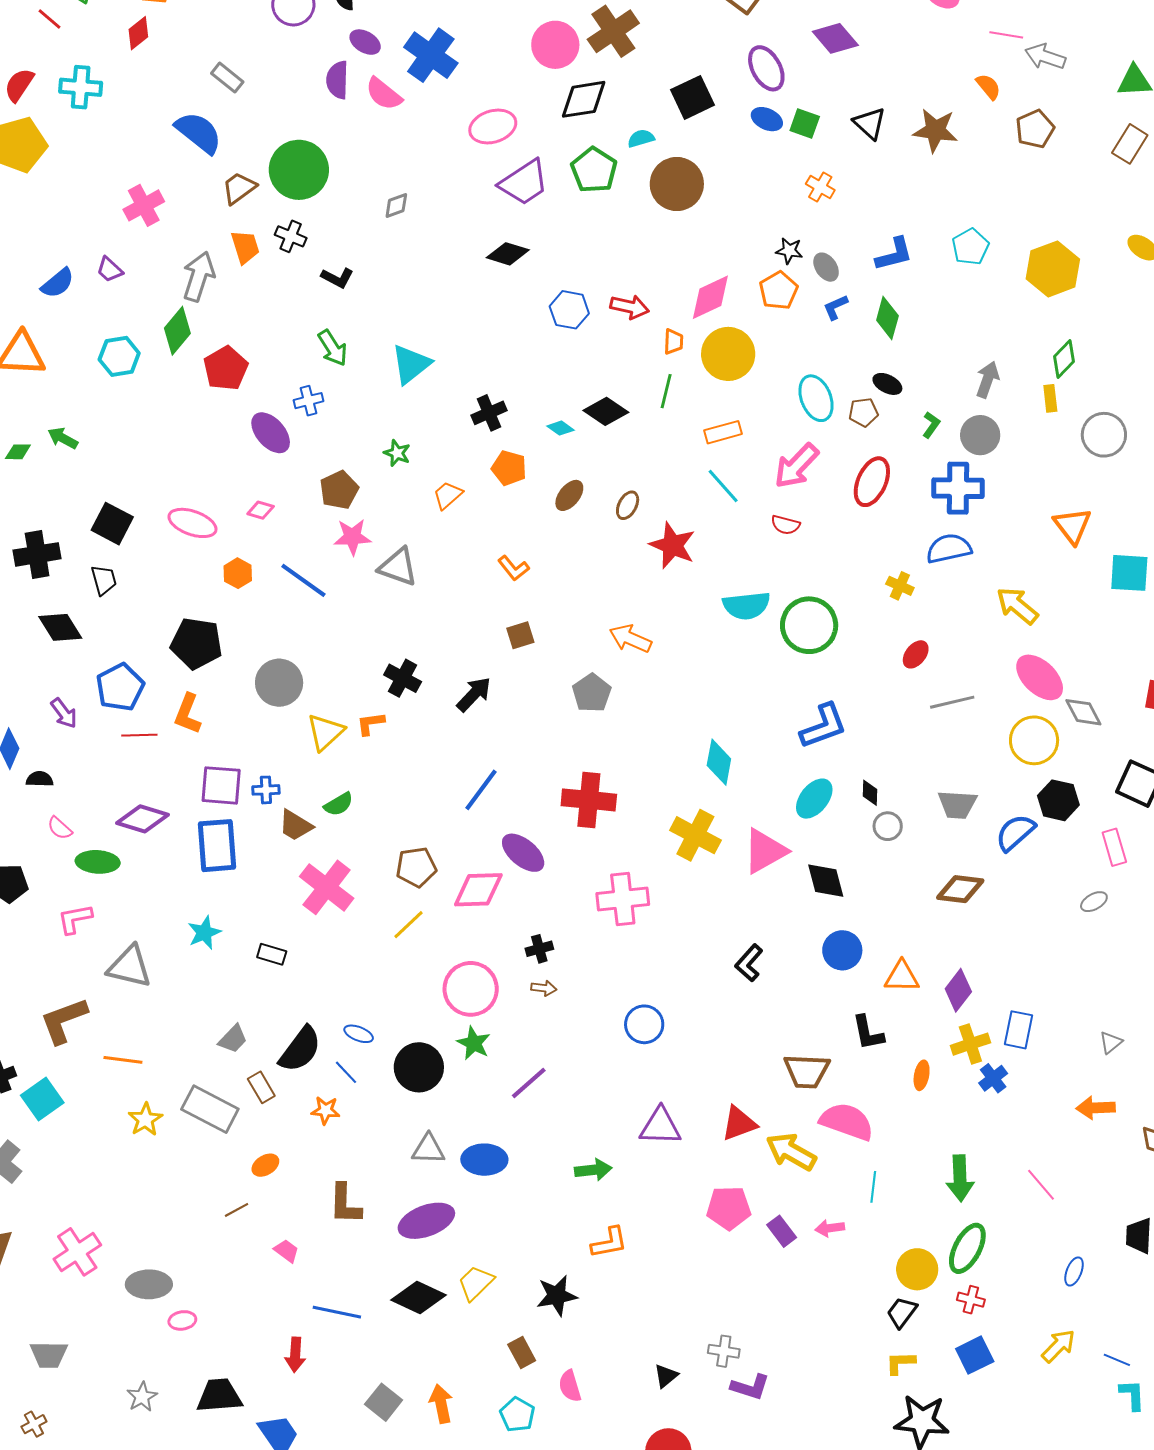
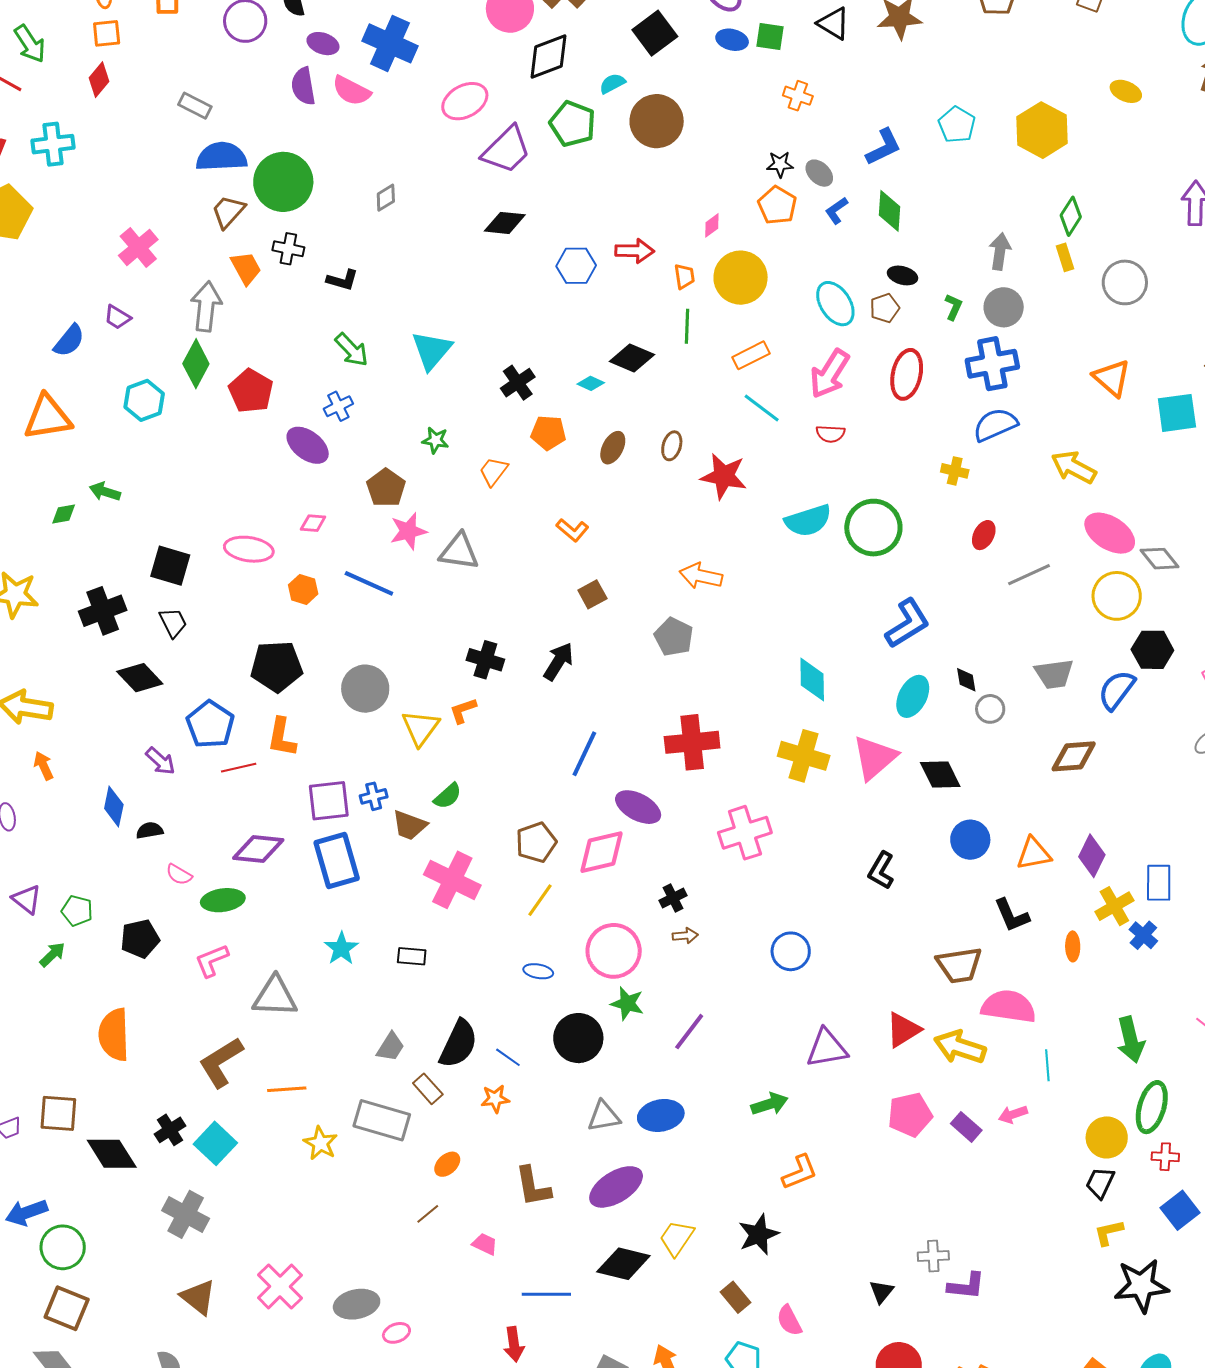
blue semicircle: (199, 133) -> (221, 157), moved, turned -30
pink diamond: (710, 297) -> (712, 225), size x0.5
blue ellipse: (359, 1034) -> (538, 971), moved

